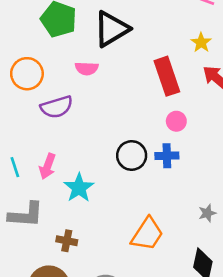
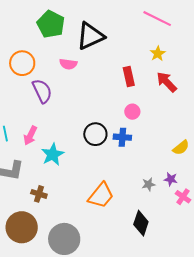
red rectangle: (167, 76) -> (129, 76), size x0.7
purple semicircle: (57, 107) -> (42, 91), turned -105

